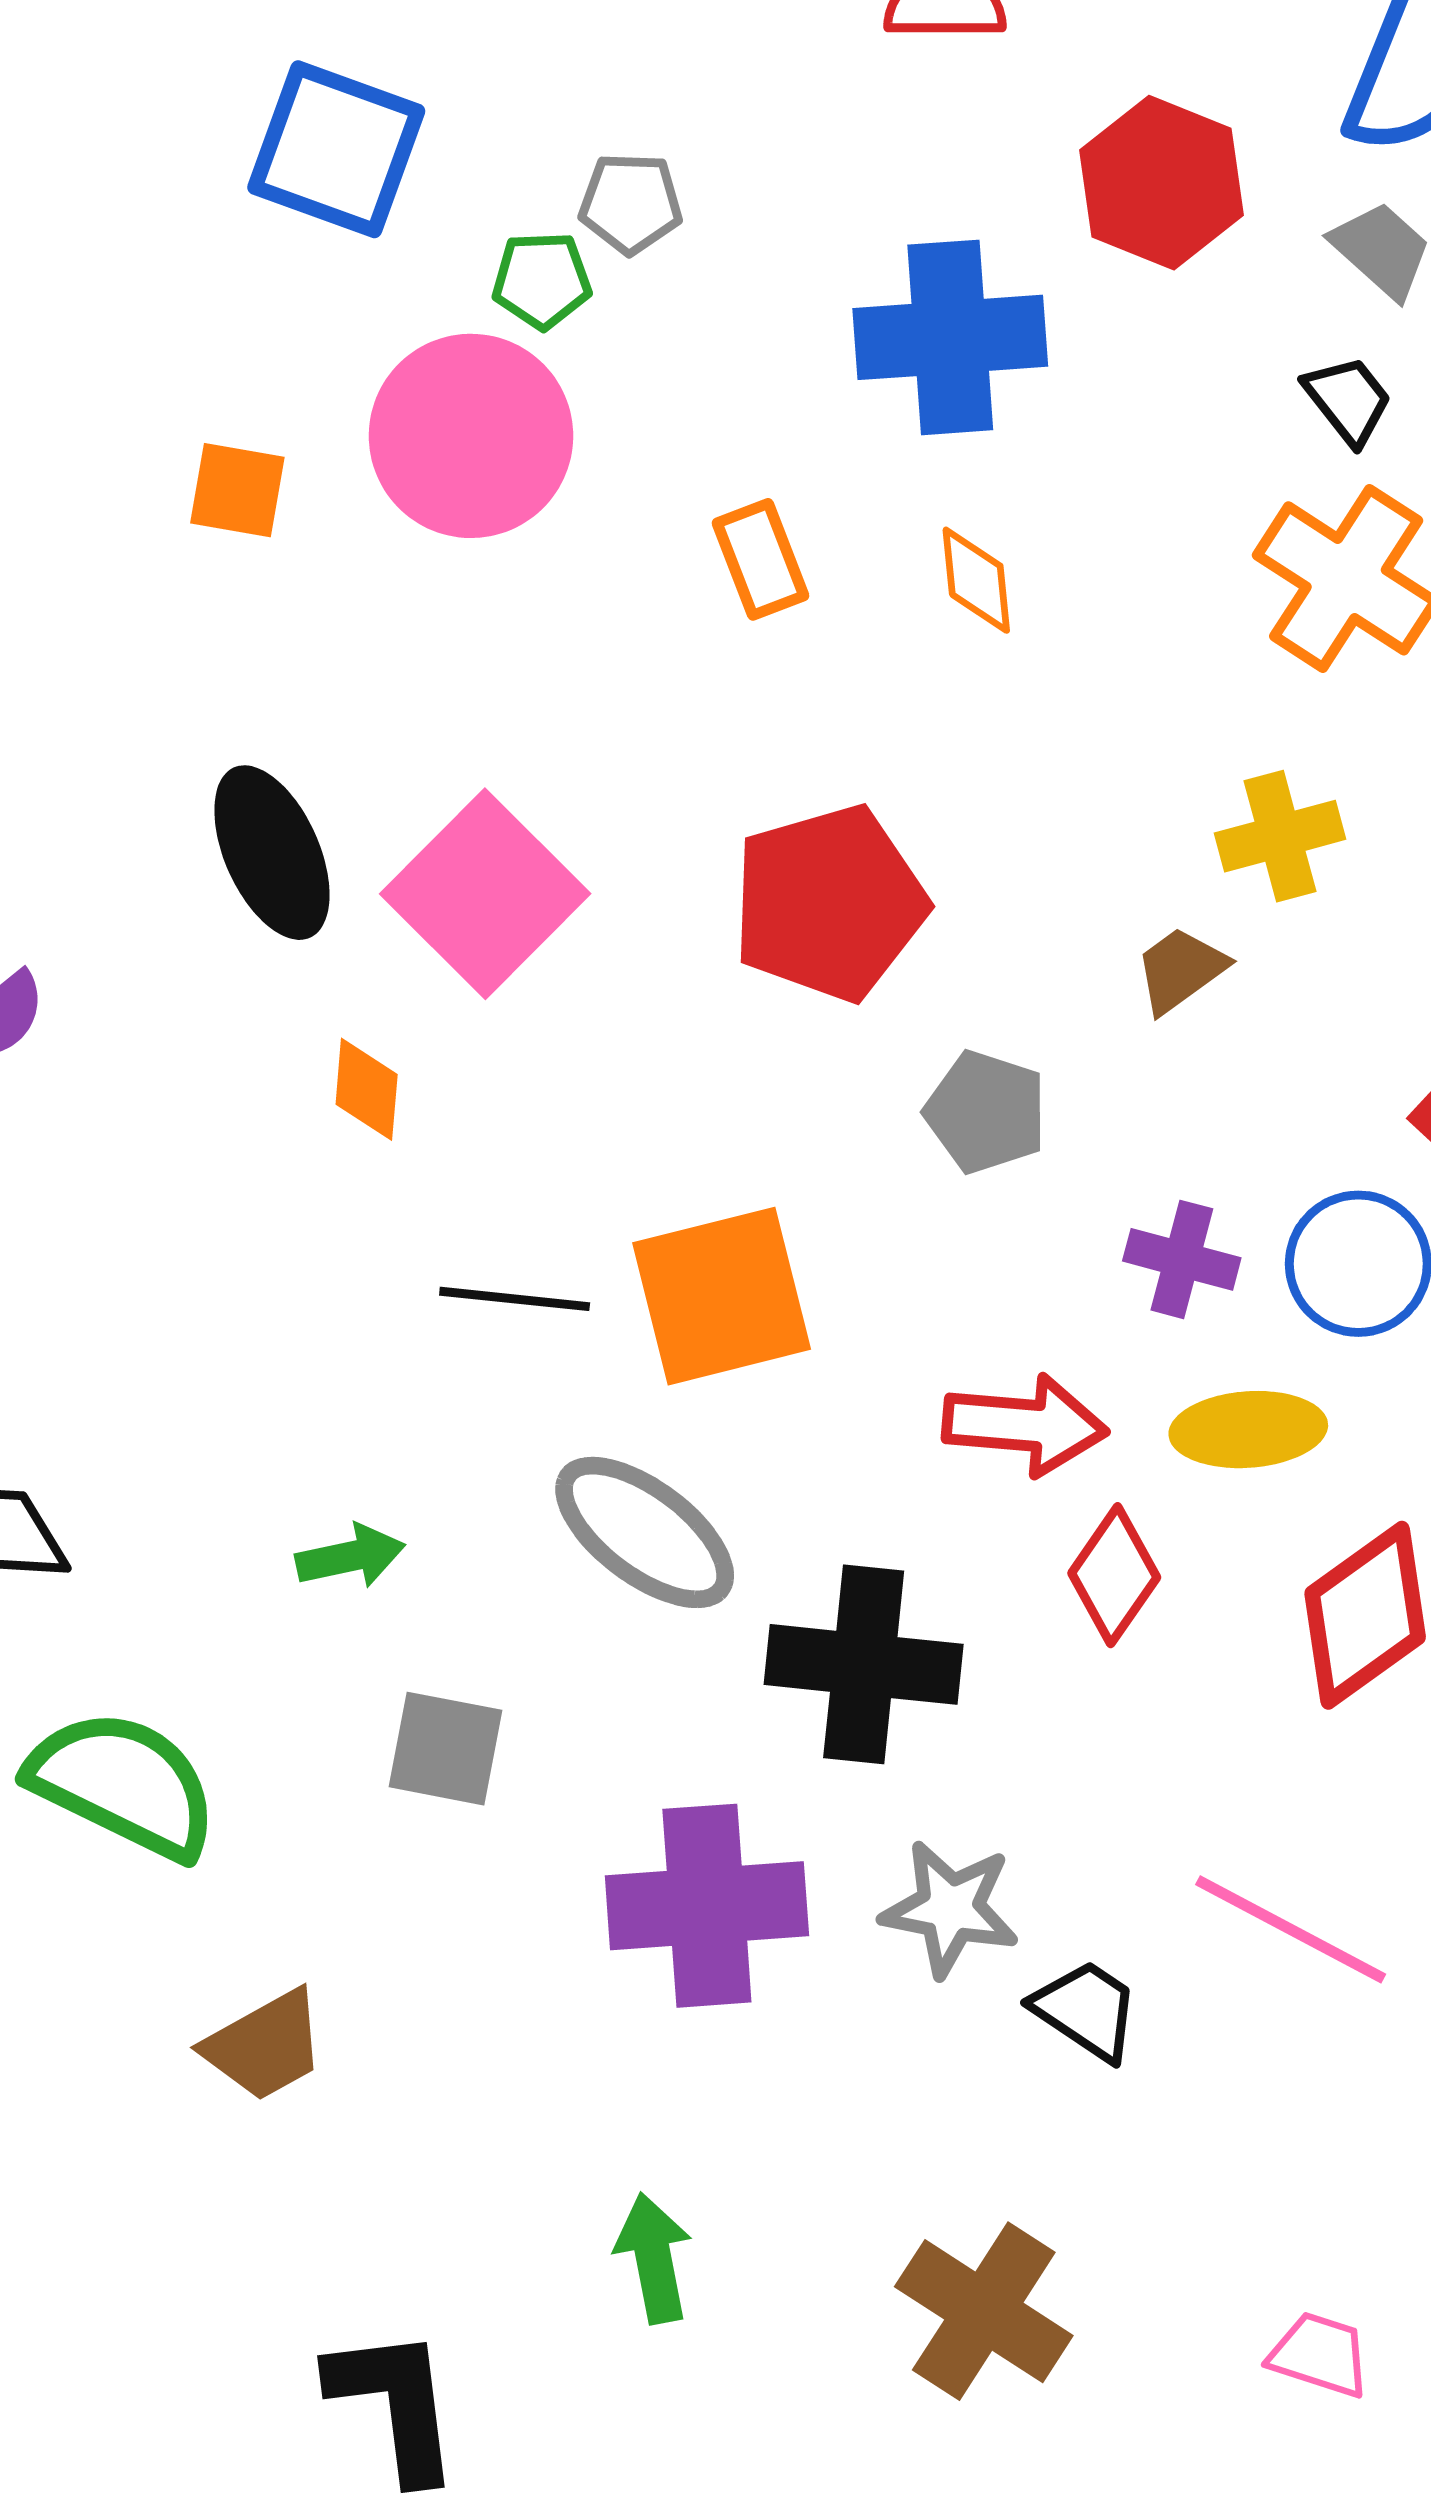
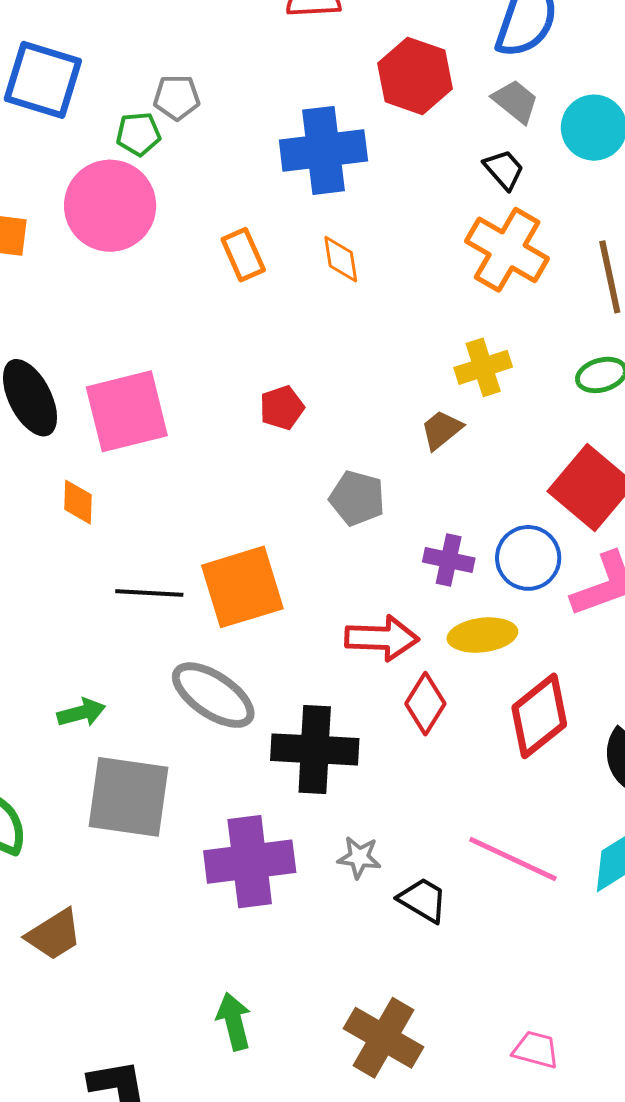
pink square: (485, 894) -> (127, 411), turned 34
red pentagon: (829, 903) -> (282, 408), size x0.5
gray square: (446, 1749) -> (129, 797), size x1.6
gray star: (950, 1909) -> (359, 857), size x0.7

